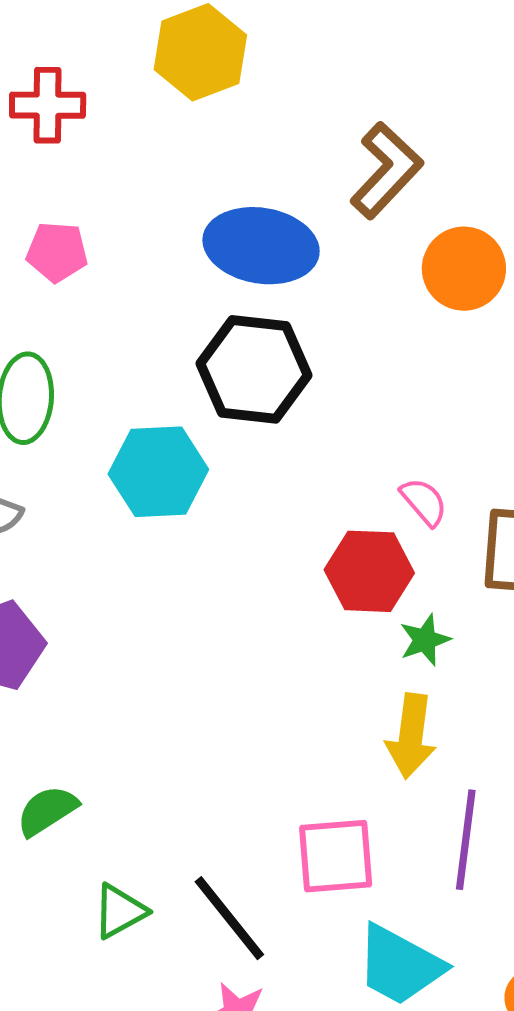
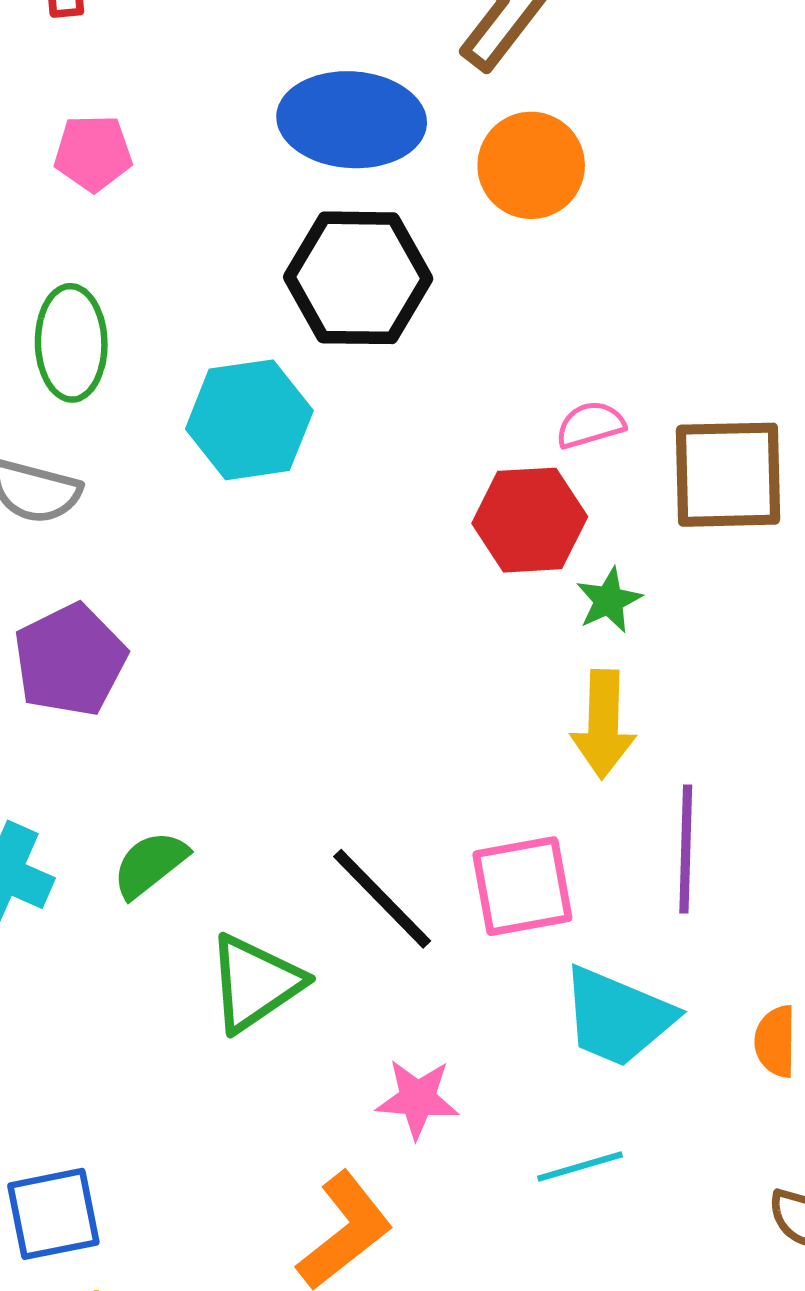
orange circle: (464, 269) -> (531, 165), moved
pink semicircle: (424, 502) -> (590, 425), turned -60
green triangle: (120, 911) -> (255, 983), size x1.4
black line: (229, 918) -> (382, 899), moved

